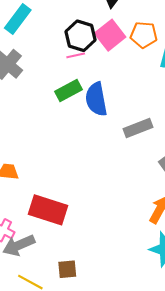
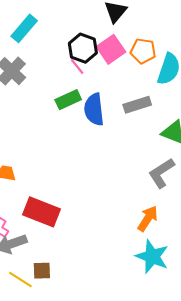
pink line: (76, 55) -> (77, 67), turned 60
gray rectangle: (138, 128) -> (137, 105), moved
brown square: (67, 269) -> (42, 271), moved

